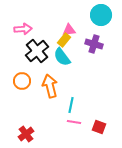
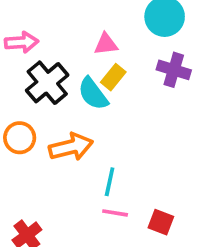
yellow rectangle: (64, 40) -> (113, 77), moved
purple cross: (94, 44) -> (174, 70), moved
orange arrow: (50, 86) -> (71, 147), turned 90

